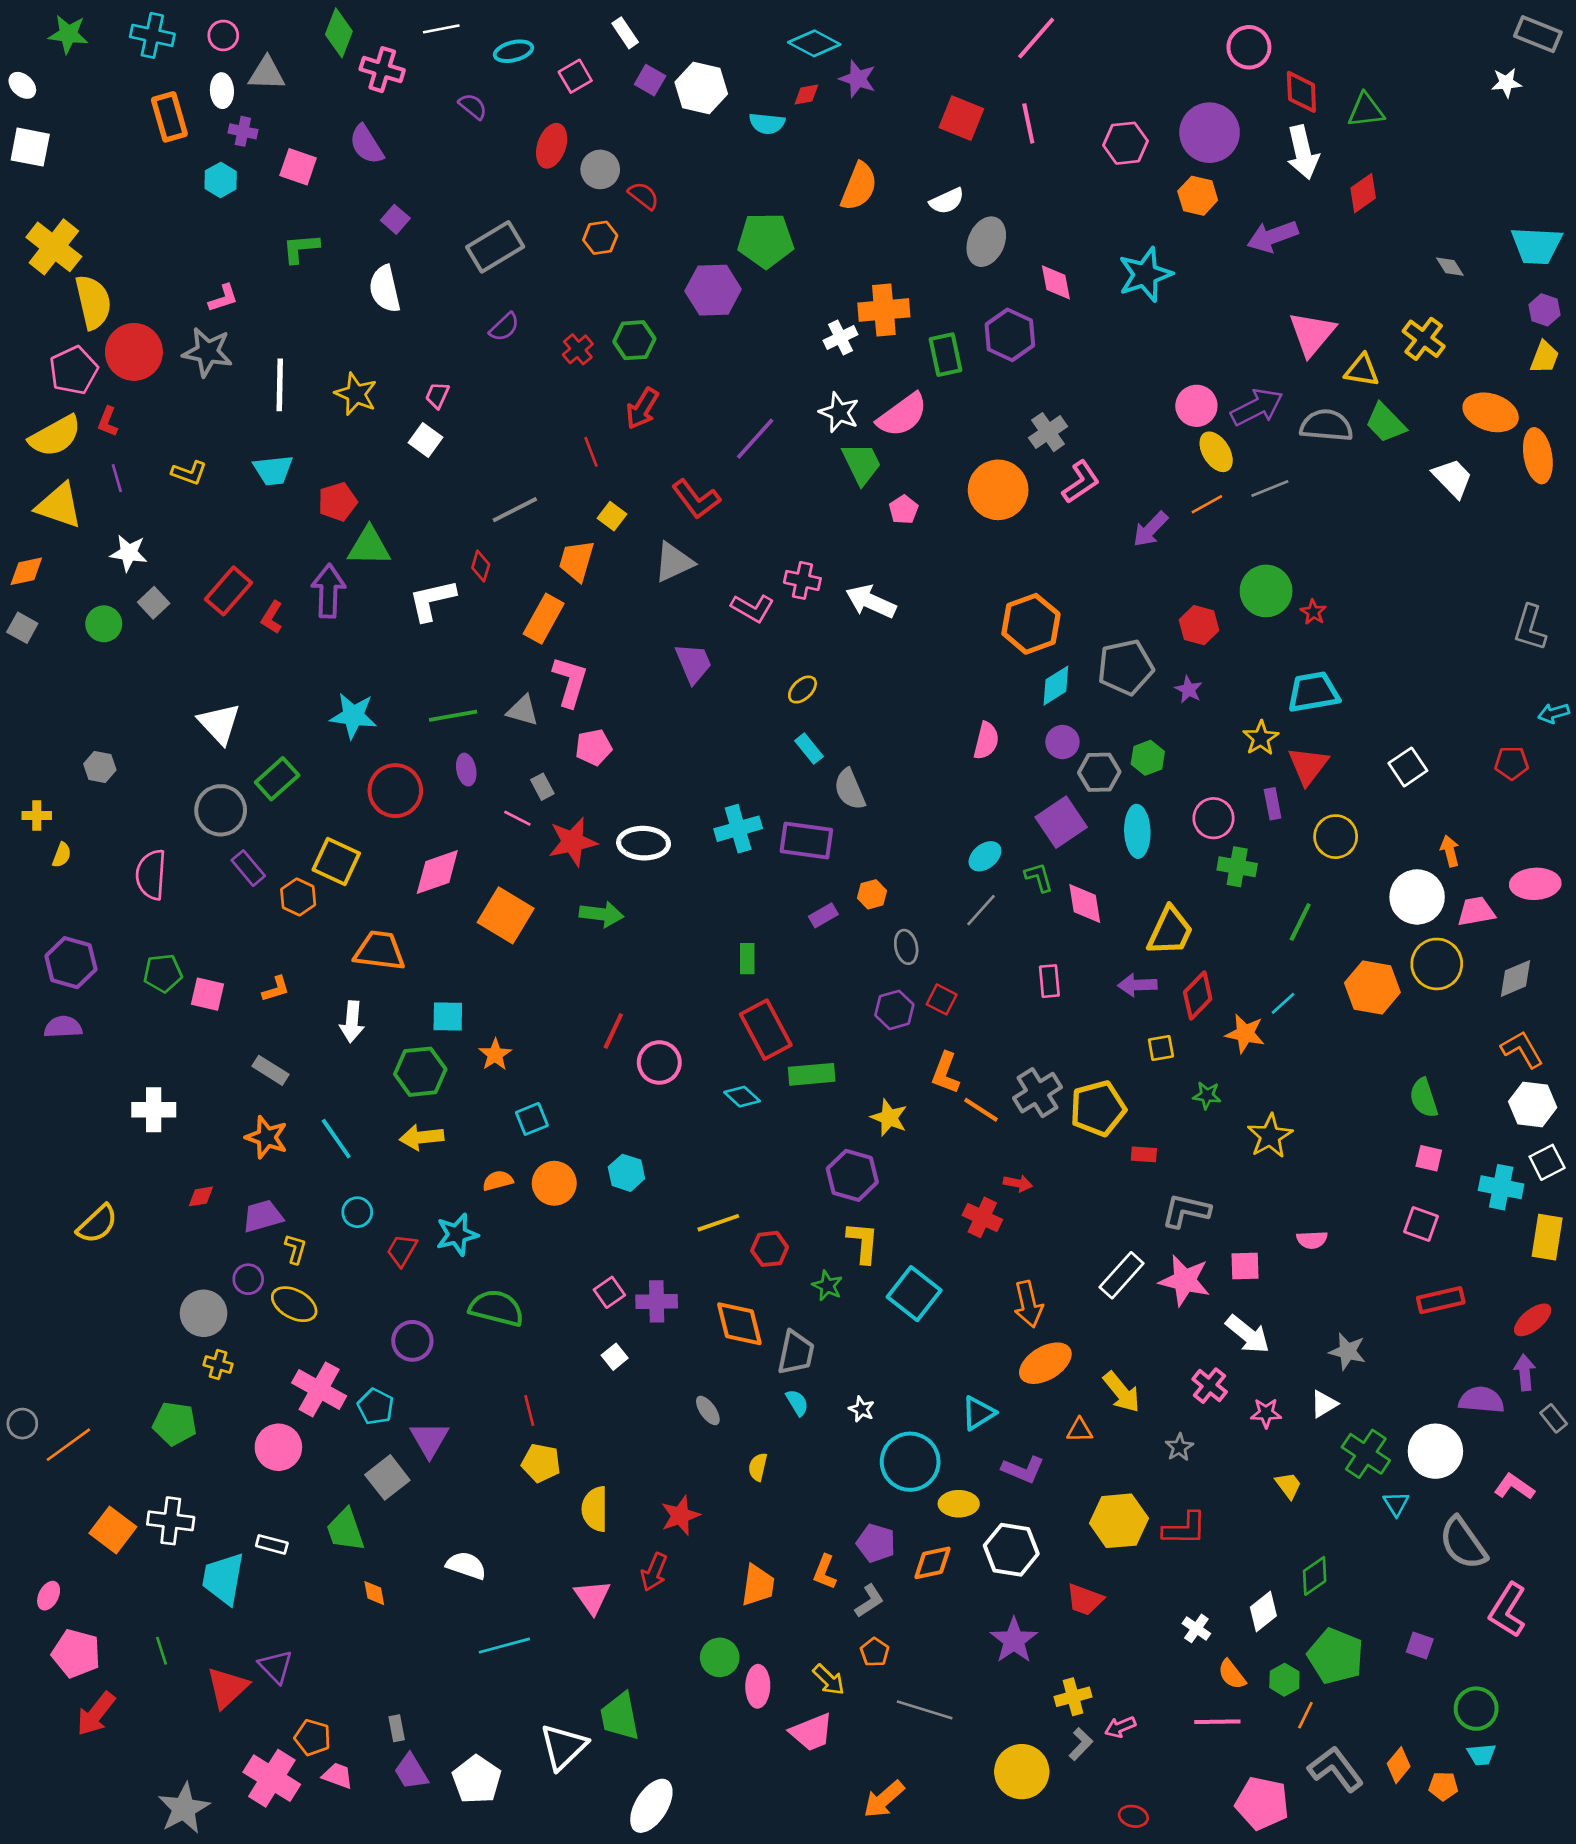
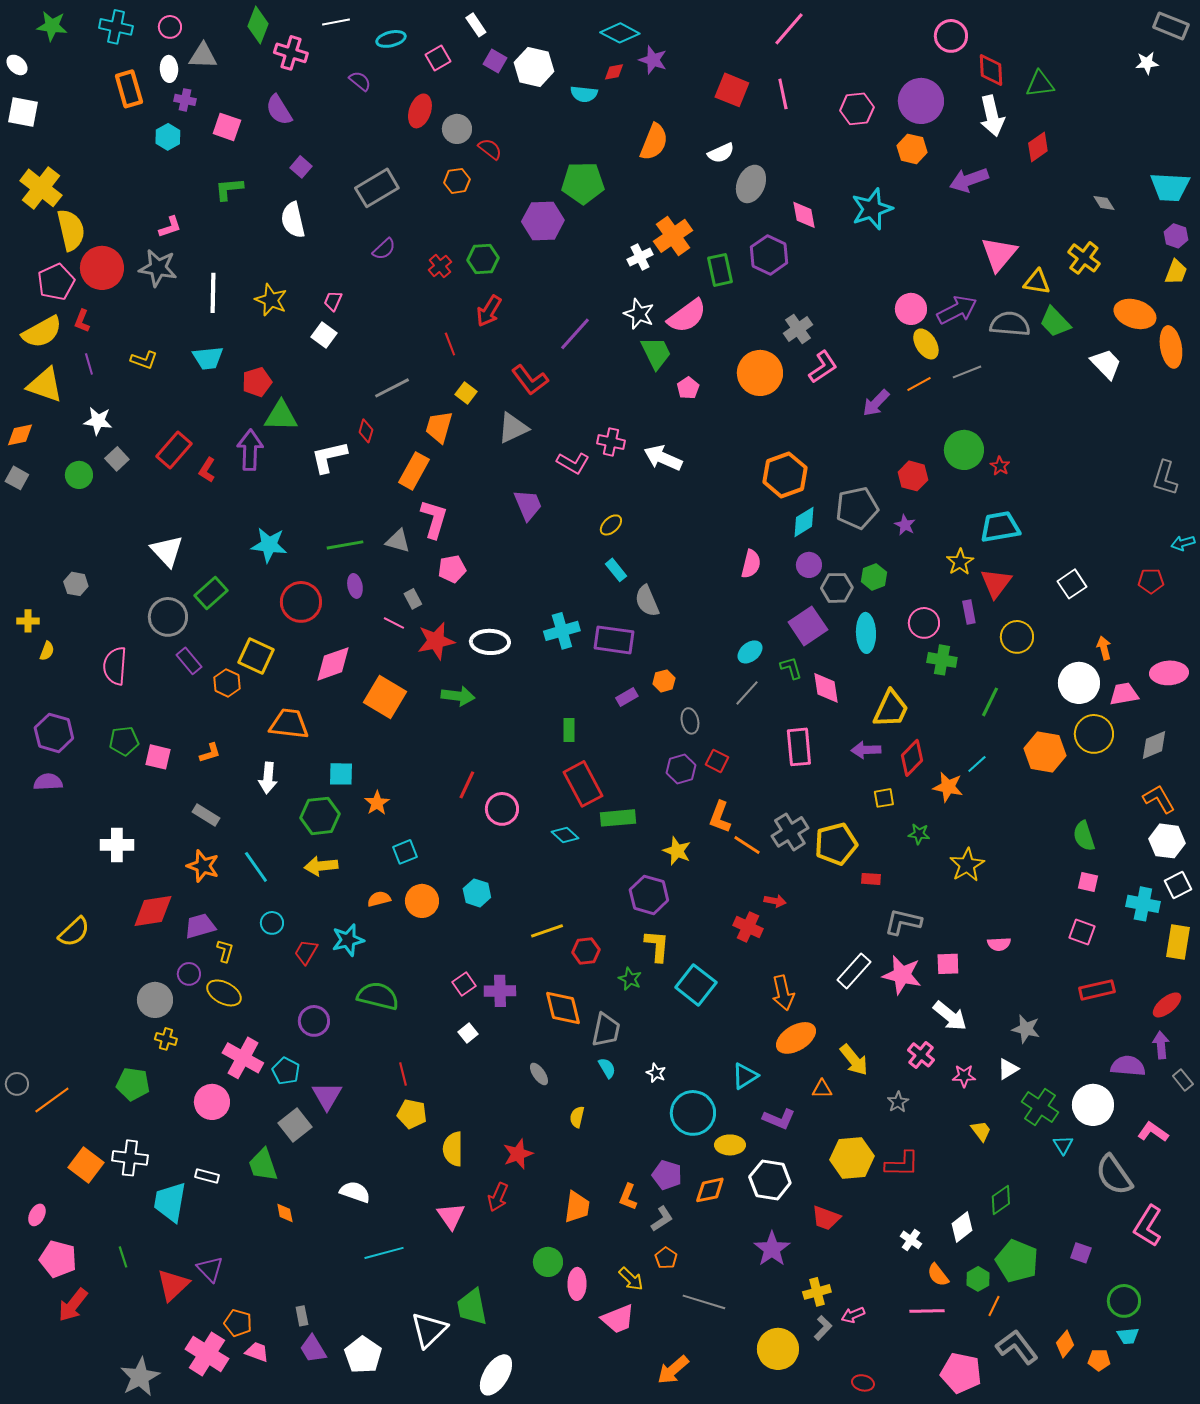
orange cross: (884, 310) -> (673, 236), turned -30
pink rectangle: (1049, 981) -> (799, 747), size x1.5
red diamond: (201, 1196) -> (153, 911), size x2.0

